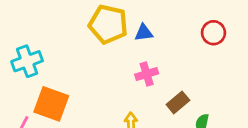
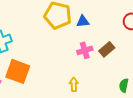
brown rectangle: (178, 102) -> (107, 49), moved

